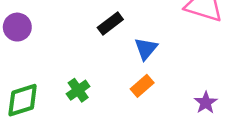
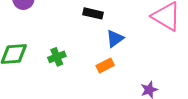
black rectangle: (110, 24) -> (93, 13), turned 36

